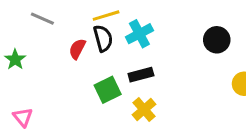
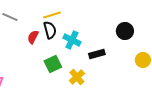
cyan cross: (139, 34) -> (72, 40), moved, turned -36
black rectangle: (141, 75) -> (97, 54), moved

